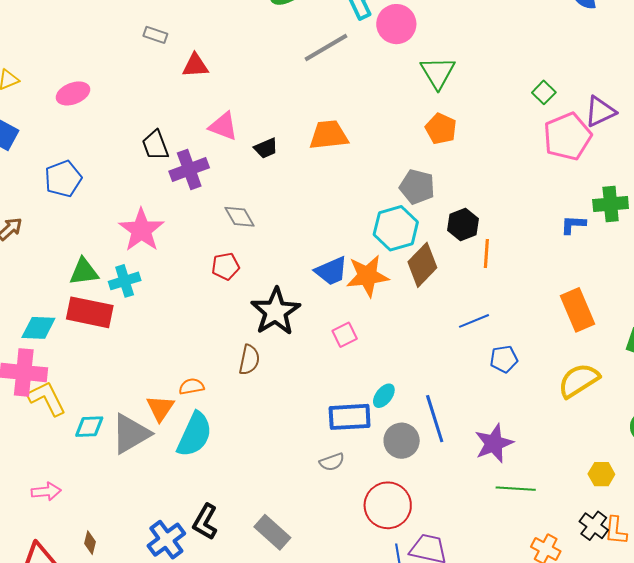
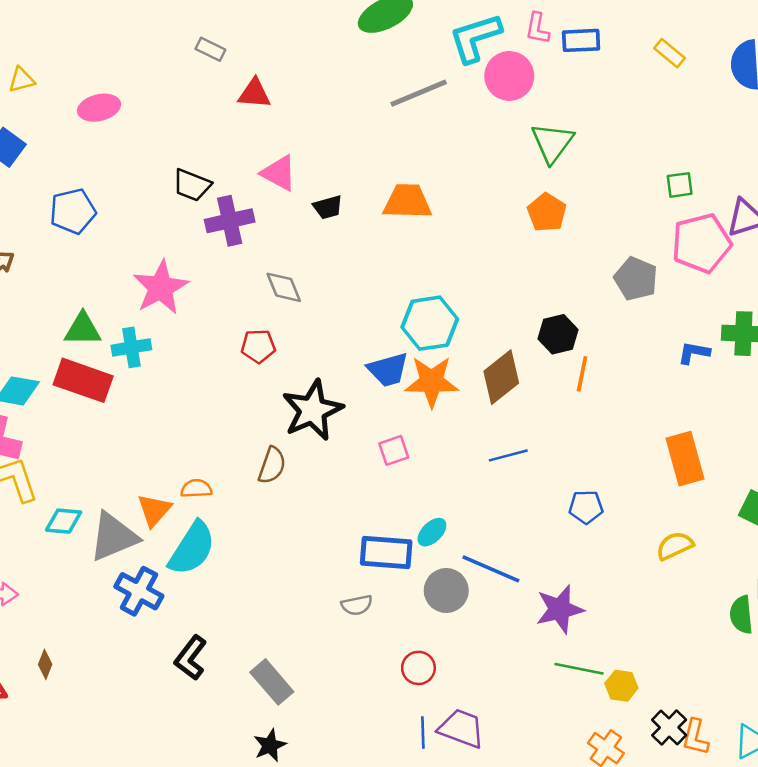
green square: (544, 92) -> (680, 185), turned 30
black trapezoid: (155, 145) -> (192, 185), turned -56
gray pentagon: (417, 187) -> (636, 279), moved
cyan hexagon: (396, 228) -> (430, 323), moved
blue line: (474, 321) -> (508, 455), moved
yellow semicircle: (579, 380) -> (675, 546), size x0.7
blue line: (435, 419) -> (491, 569), turned -57
yellow hexagon: (601, 474) -> (621, 686), moved
red circle: (388, 505) -> (418, 668), size x0.6
blue cross: (166, 540) -> (139, 591), moved, turned -33

